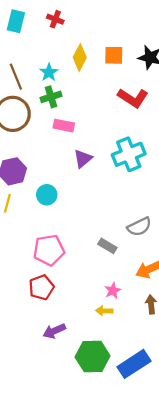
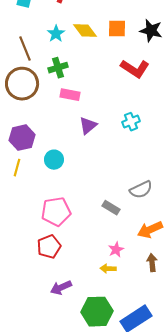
yellow diamond: (80, 57) -> (85, 31), turned -65
cyan star: (49, 72) -> (56, 34), moved
cyan cross: (129, 154) -> (131, 122), size x0.6

